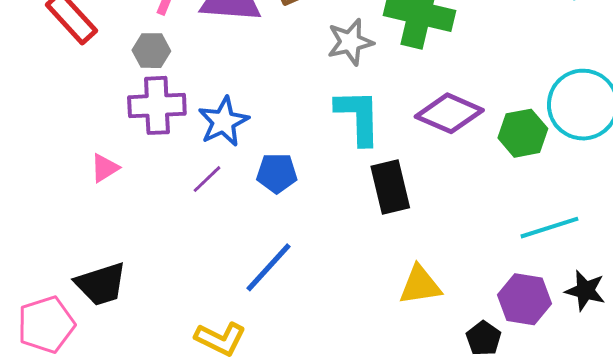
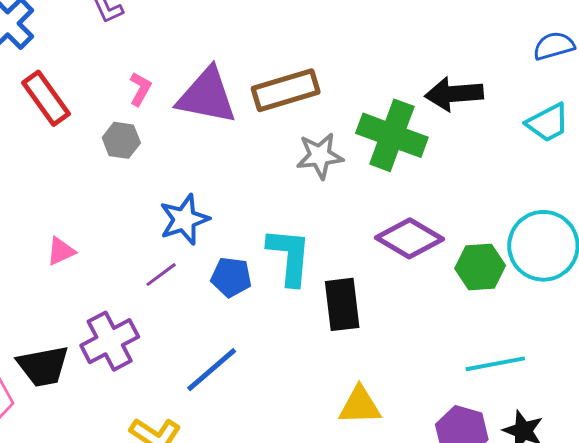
purple cross: (157, 105) -> (110, 341), moved, turned -32
cyan L-shape: (358, 117) -> (289, 256), moved

